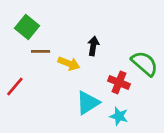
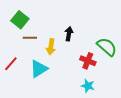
yellow arrow: (69, 64) -> (51, 47), turned 77
cyan triangle: (88, 103) -> (39, 69), moved

